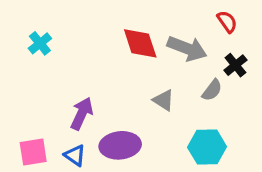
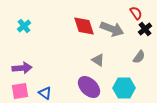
black cross: (235, 65) -> (145, 29), moved
gray semicircle: (212, 90) -> (139, 57), moved
purple arrow: (82, 114) -> (22, 68), moved, turned 60
purple ellipse: (120, 145) -> (89, 87), moved, turned 50

